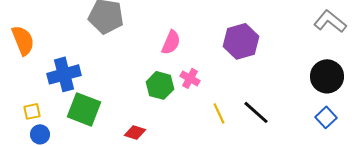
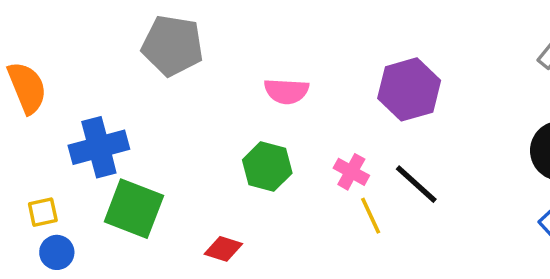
pink semicircle: (171, 42) -> (286, 91), turned 70
pink cross: (190, 78) -> (351, 172), moved
black line: (256, 112) -> (416, 184), moved

